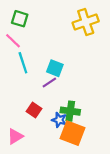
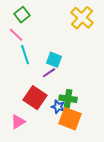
green square: (20, 19) -> (22, 15), turned 35
yellow cross: (86, 22) -> (82, 18), turned -30
red square: (34, 110) -> (35, 98), size x1.6

